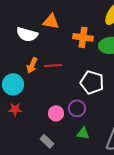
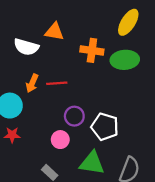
white pentagon: (92, 82) -> (105, 127), moved
purple circle: (77, 108) -> (74, 116), moved
green triangle: (83, 133) -> (92, 163), size x1.6

